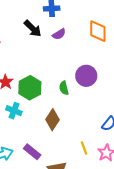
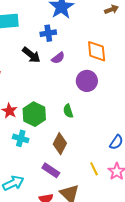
purple circle: (86, 76) -> (87, 81), moved
purple rectangle: (32, 152) -> (51, 170), moved

